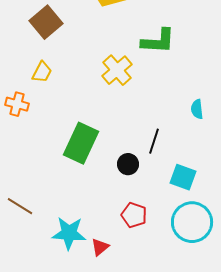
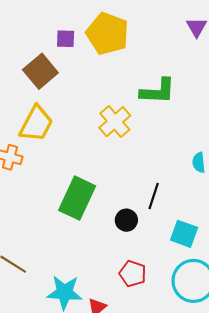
yellow trapezoid: (42, 72) -> (36, 124), size x1.6

